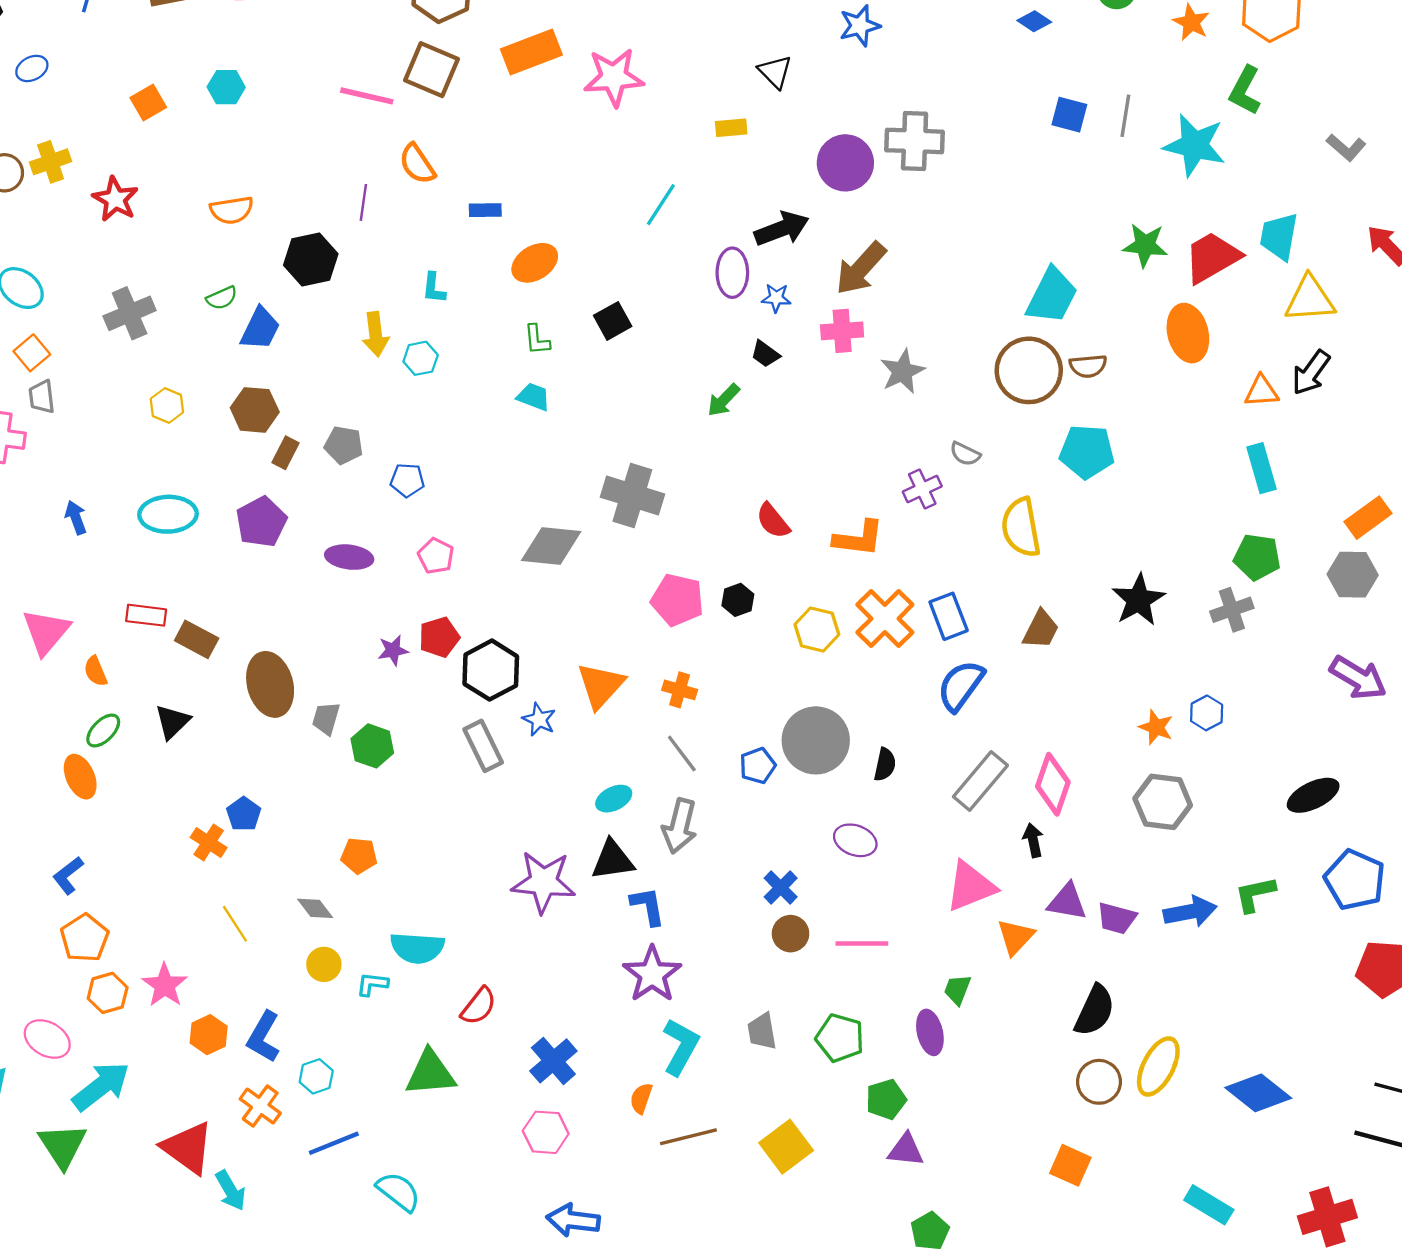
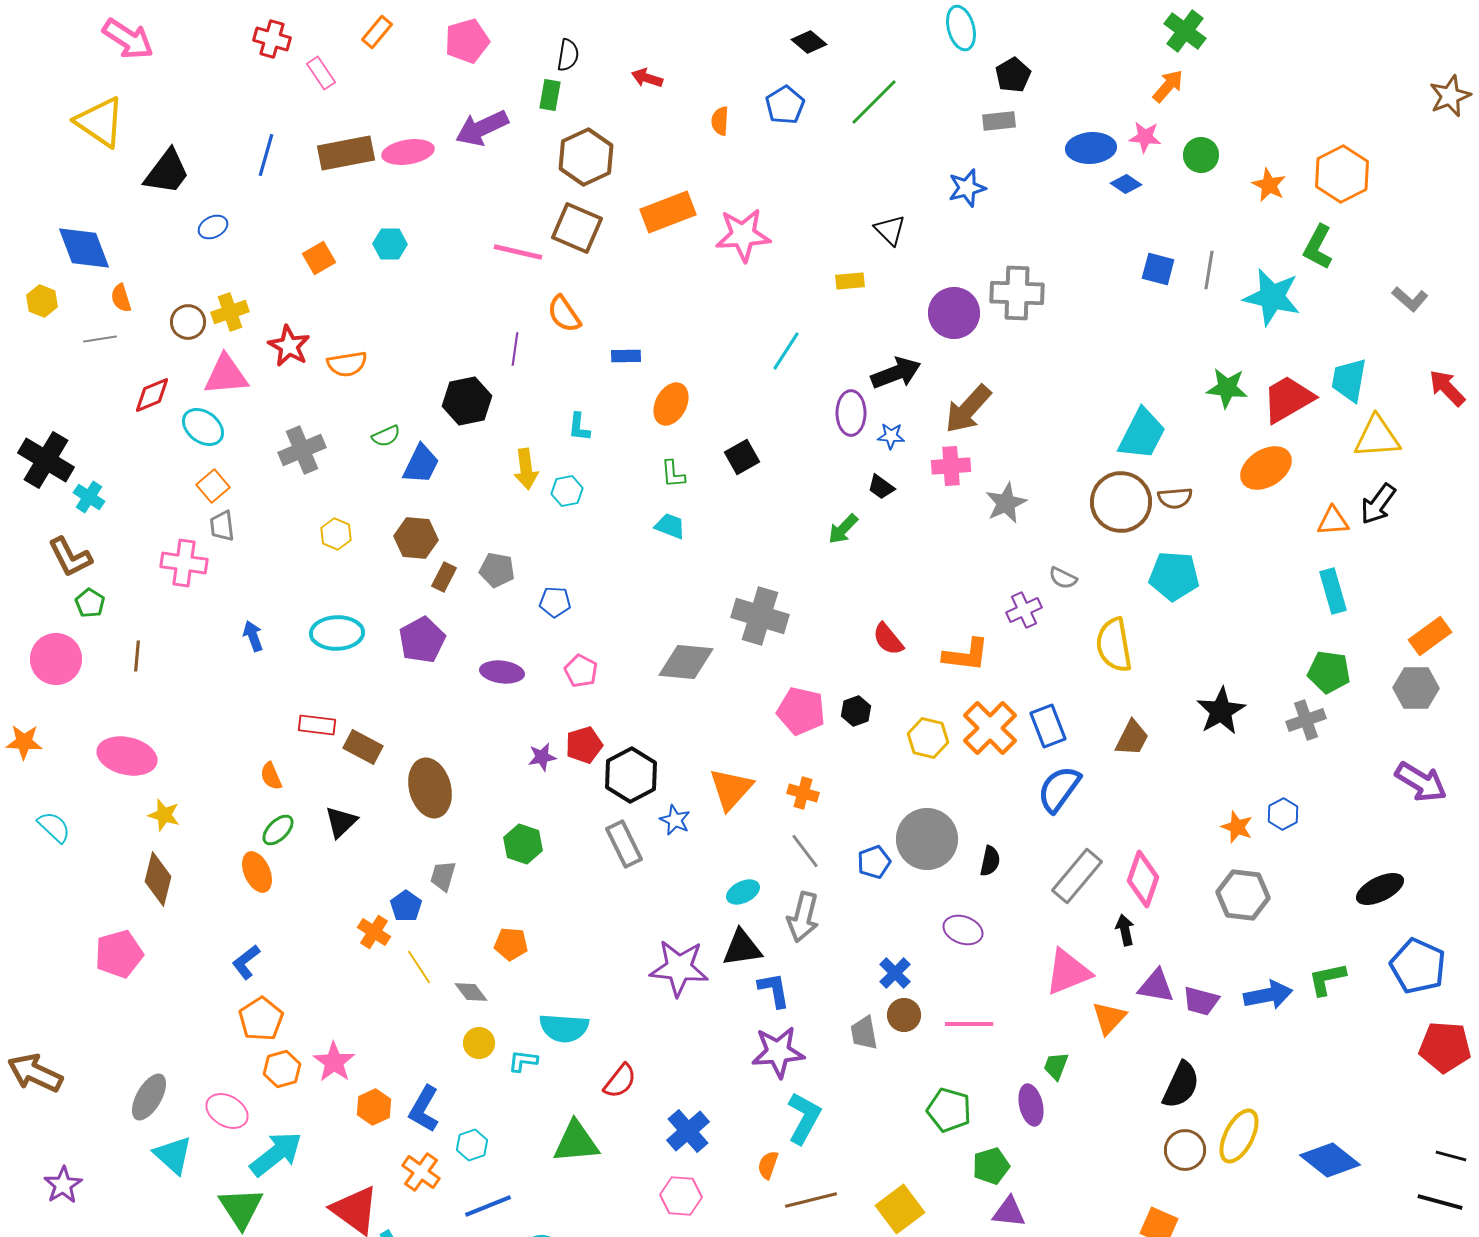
orange semicircle: (232, 210) -> (347, 364), moved
orange ellipse: (535, 263) -> (671, 404), turned -30
orange ellipse: (1188, 333) -> (1266, 468), turned 72
pink triangle: (46, 632) -> (226, 375), moved, turned 45
gray trapezoid: (326, 718) -> (443, 876), moved
yellow line: (235, 924) -> (419, 967), moved
purple star: (652, 974) -> (778, 1052), turned 30
gray trapezoid: (762, 1031) -> (864, 1033), moved

